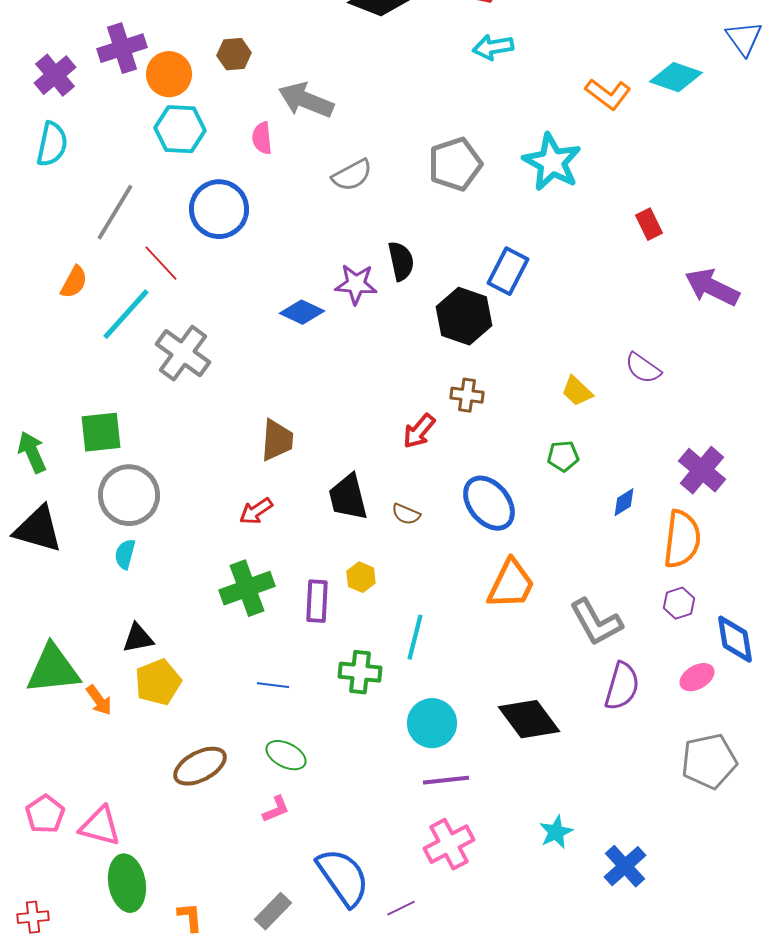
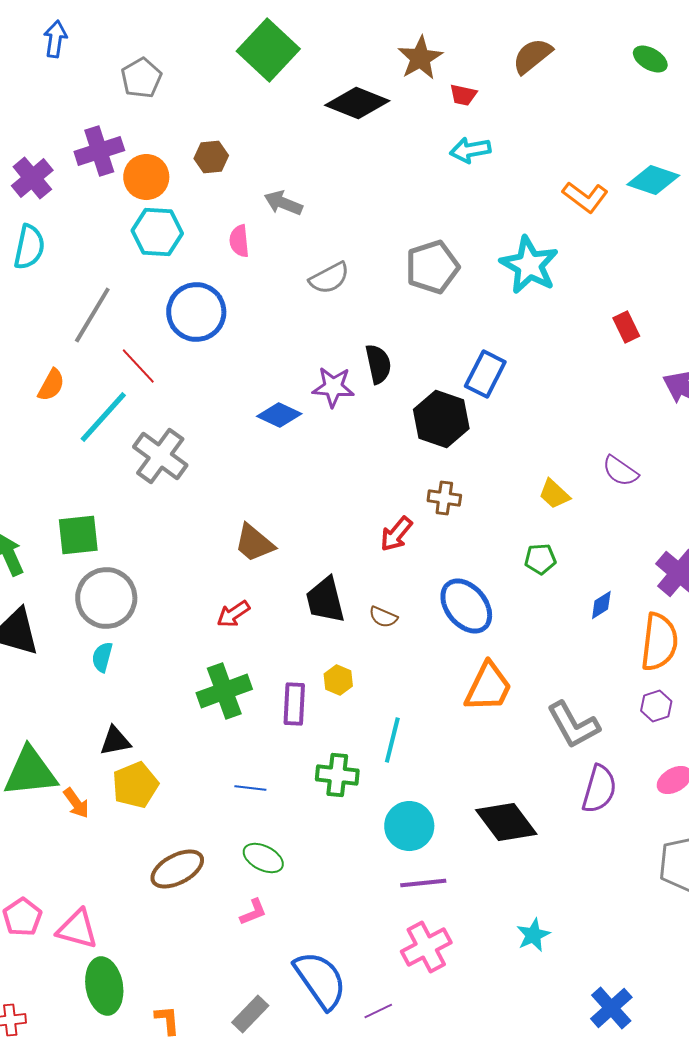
gray arrow: (306, 100) -> (283, 203), size x0.7
brown trapezoid: (277, 440) -> (254, 543), turned 126
blue cross: (625, 866) -> (611, 1008), moved

